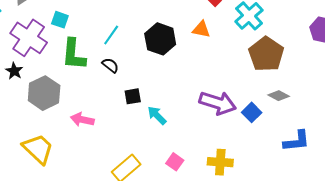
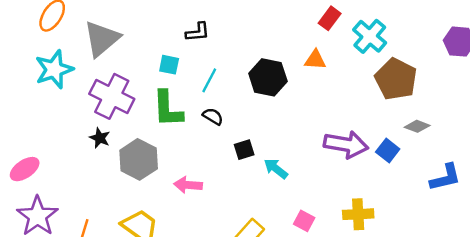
cyan square: (60, 20) -> (169, 65), moved

